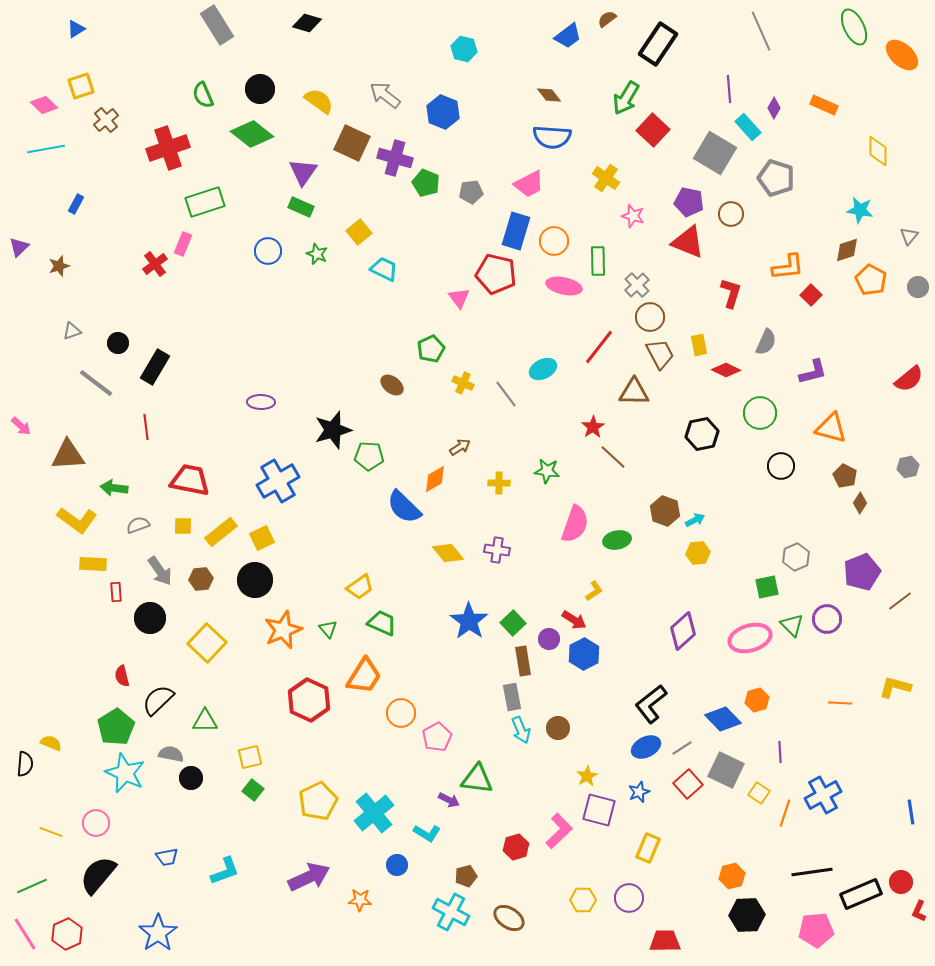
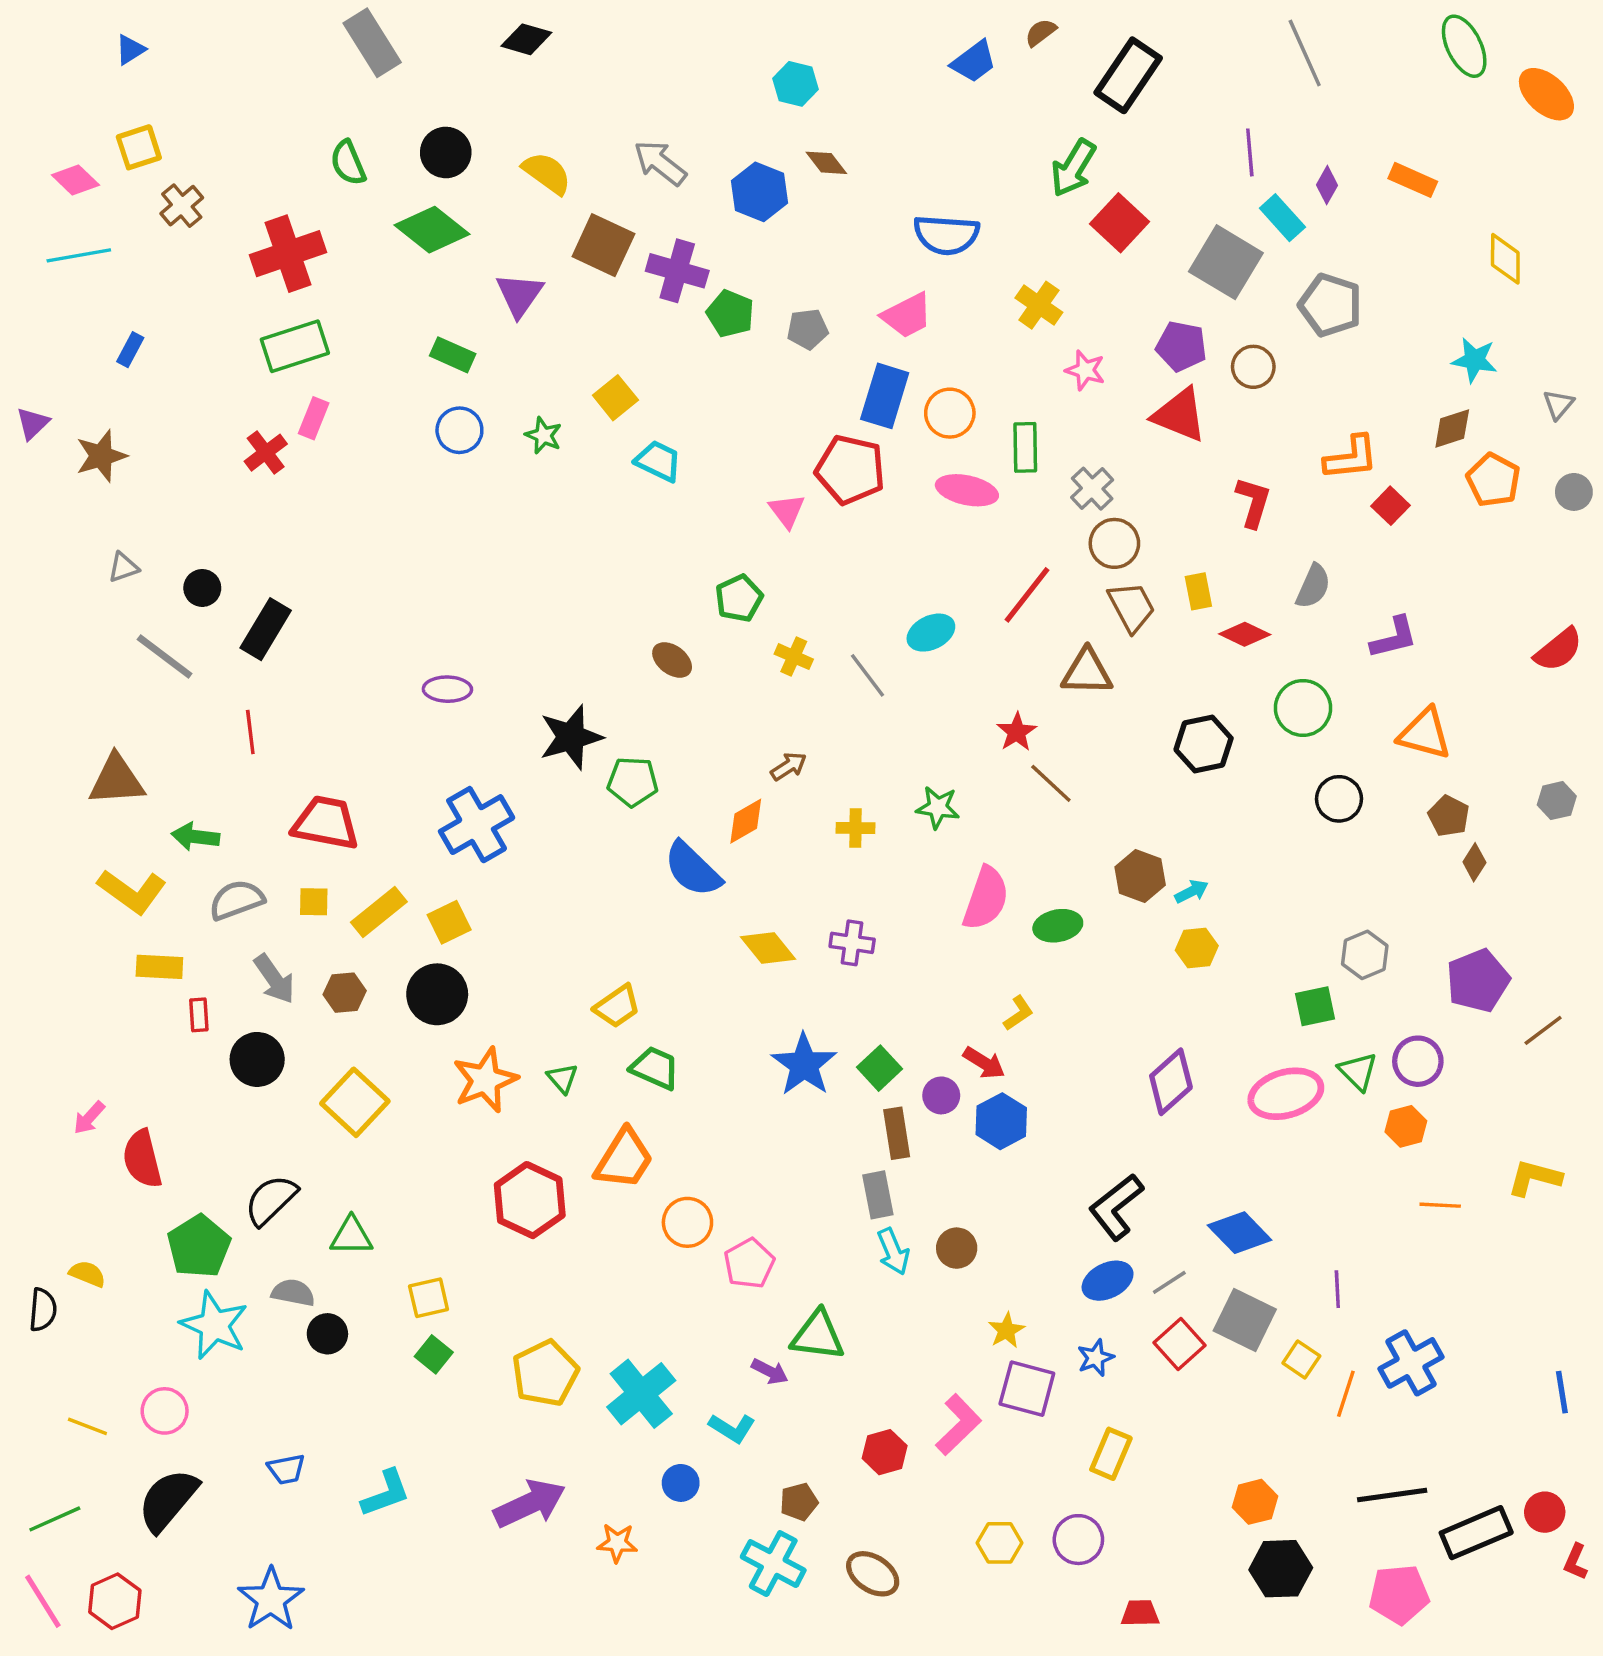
brown diamond: (549, 95) -> (826, 163), moved
green rectangle: (205, 202) -> (295, 346), moved
green rectangle: (301, 207) -> (453, 355), moved
brown star: (59, 266) -> (101, 456), size x1.4
pink arrow: (21, 426) -> (89, 1118), moved, turned 90
gray semicircle: (138, 525) -> (237, 900), size x1.4
red semicircle: (122, 676) -> (142, 1159), moved, size x1.6
orange hexagon: (757, 700) -> (1406, 1126), moved
red trapezoid: (665, 941) -> (1140, 1613), size x0.7

